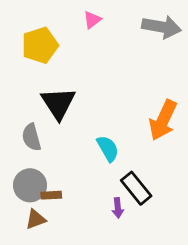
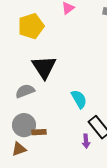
gray semicircle: (31, 137) -> (25, 91), turned 84
brown triangle: (36, 219) -> (19, 149), moved

